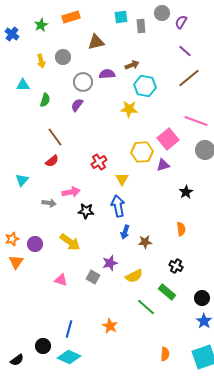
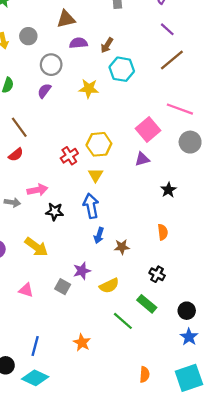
brown arrow: (132, 65) -> (107, 45), turned 144
purple semicircle: (107, 74) -> (78, 43), moved
yellow star: (129, 109) -> (89, 89), moved
yellow hexagon: (142, 152) -> (99, 144), moved

